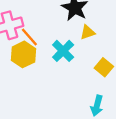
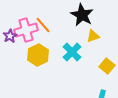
orange line: (29, 37) -> (43, 25), moved

